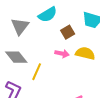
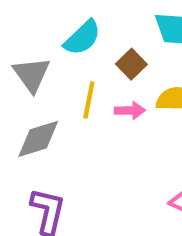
gray diamond: (16, 57) -> (38, 139), turned -55
yellow line: (37, 72) -> (89, 100), moved

